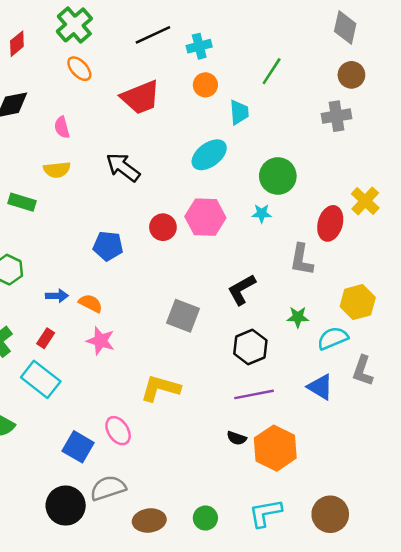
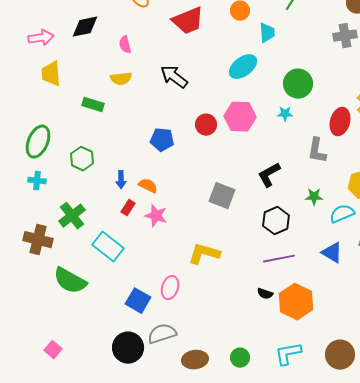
blue arrow: (57, 296) -> (121, 180), turned 90
red rectangle: (46, 338) -> (128, 208), moved
pink ellipse: (118, 431) -> (170, 288), turned 50

